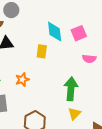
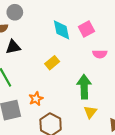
yellow rectangle: (42, 51) -> (52, 63), moved, turned 48
orange star: (22, 80) -> (36, 99), moved

